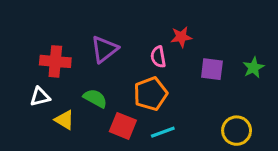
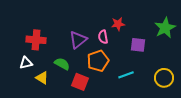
purple triangle: (104, 49) -> (78, 40), moved
green star: (253, 68) -> (165, 28), moved, size x1.5
yellow circle: (237, 131) -> (164, 78), moved
cyan line: (163, 132) -> (126, 75), moved

